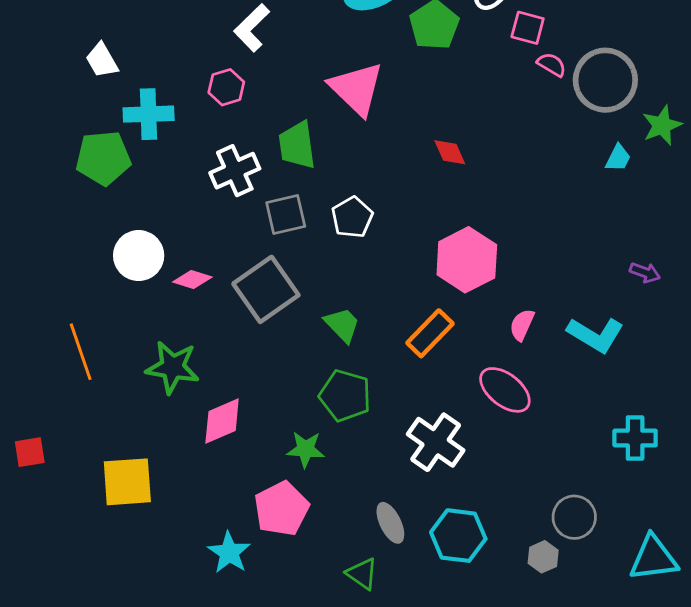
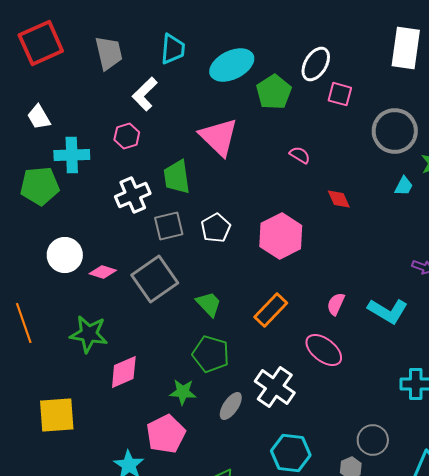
pink semicircle: (552, 65) -> (300, 155), moved
red diamond: (450, 152) -> (339, 199), moved
pink hexagon: (467, 260) -> (281, 236), moved
gray ellipse: (390, 523) -> (231, 406), moved, turned 60

